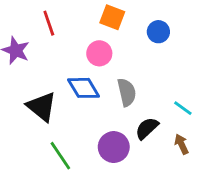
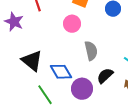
blue diamond: (83, 88) -> (61, 72), moved

